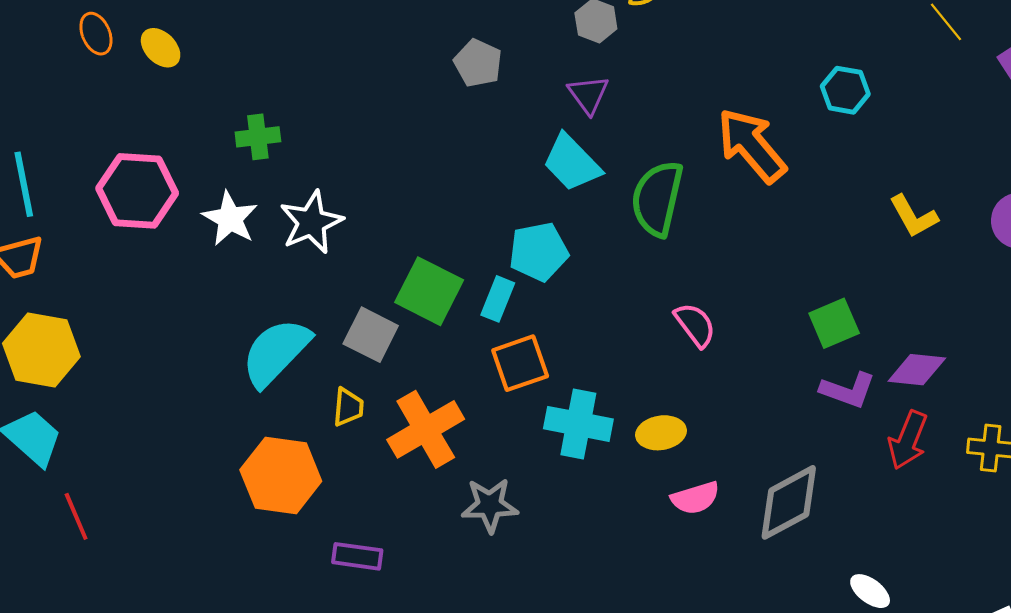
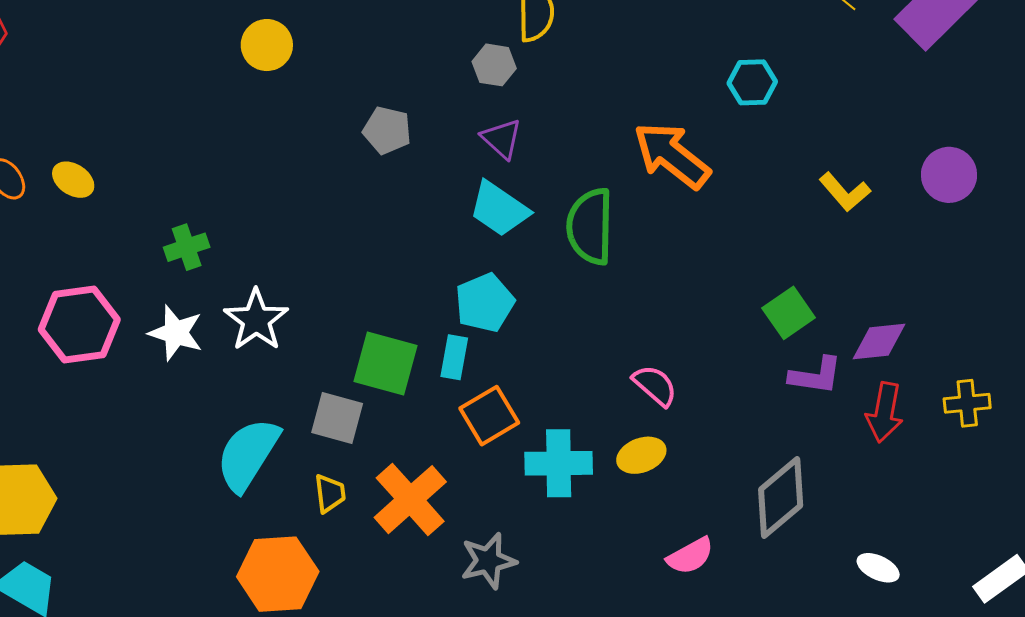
pink semicircle: (695, 325) -> (655, 385), moved
pink semicircle: (695, 498) -> (690, 556), moved

